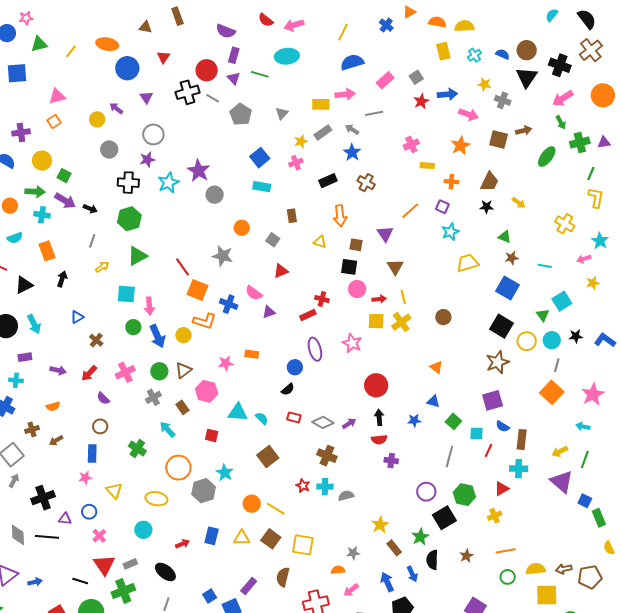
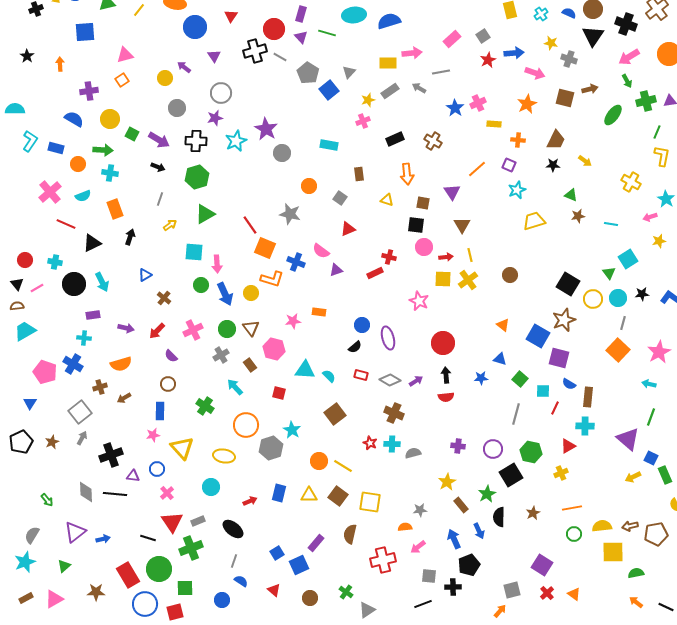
blue semicircle: (352, 62) -> (389, 21), moved
blue star: (352, 153) -> (455, 108), moved
blue square: (260, 158) -> (329, 90), moved
purple arrow: (65, 201) -> (159, 140), moved
blue square: (508, 288) -> (538, 336), moved
purple ellipse: (315, 349) -> (388, 338), moved
brown triangle: (183, 370) -> (251, 328), turned -30
purple square: (493, 400) -> (559, 358), turned 30
orange semicircle: (53, 406) -> (121, 364), size x1.5
yellow arrow: (560, 452) -> (633, 477), moved
purple cross: (391, 461) -> (458, 446), moved
yellow triangle: (114, 491) -> (182, 448), size x1.4

